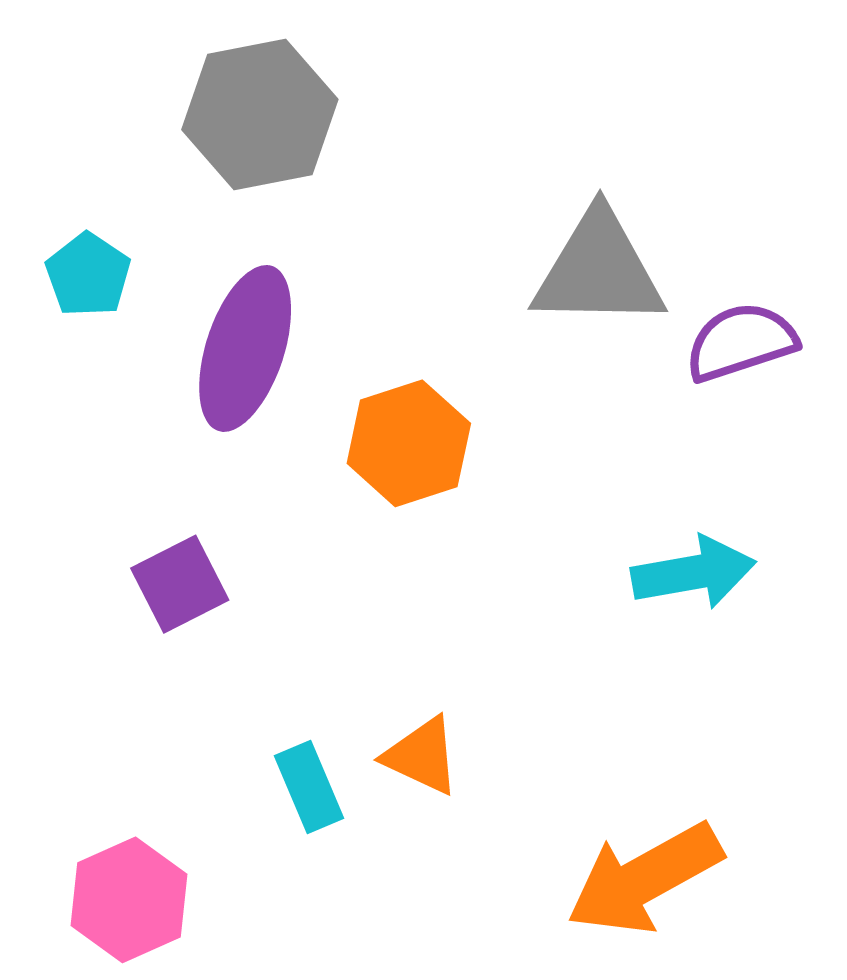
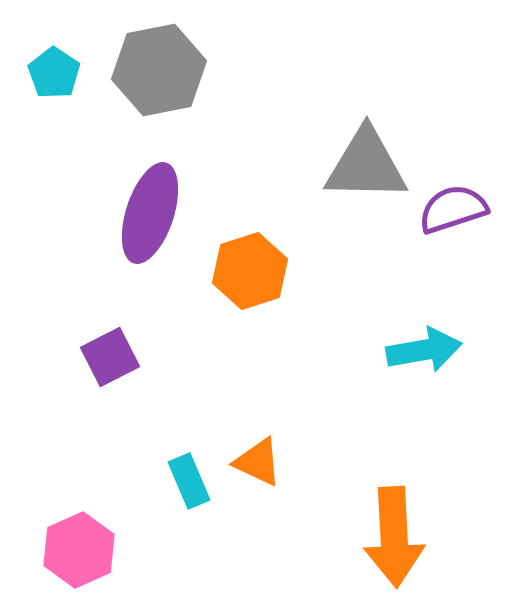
cyan pentagon: (88, 275) -> (54, 73), moved
orange arrow: (644, 879) -> (394, 537), turned -64

